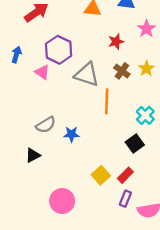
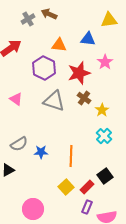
red star: (116, 42) -> (79, 73), size x1.6
purple hexagon: (59, 50) -> (44, 68), moved
yellow star: (146, 69) -> (102, 110), moved
orange line: (107, 101) -> (71, 156), moved
black square: (135, 144) -> (105, 176), moved

